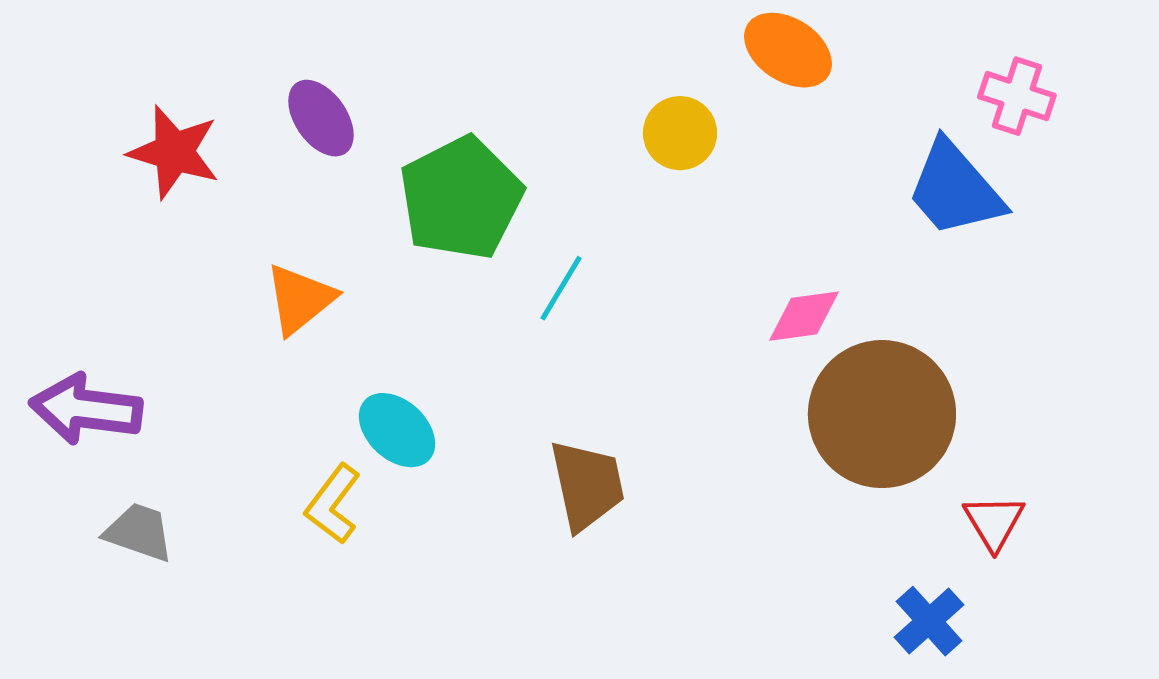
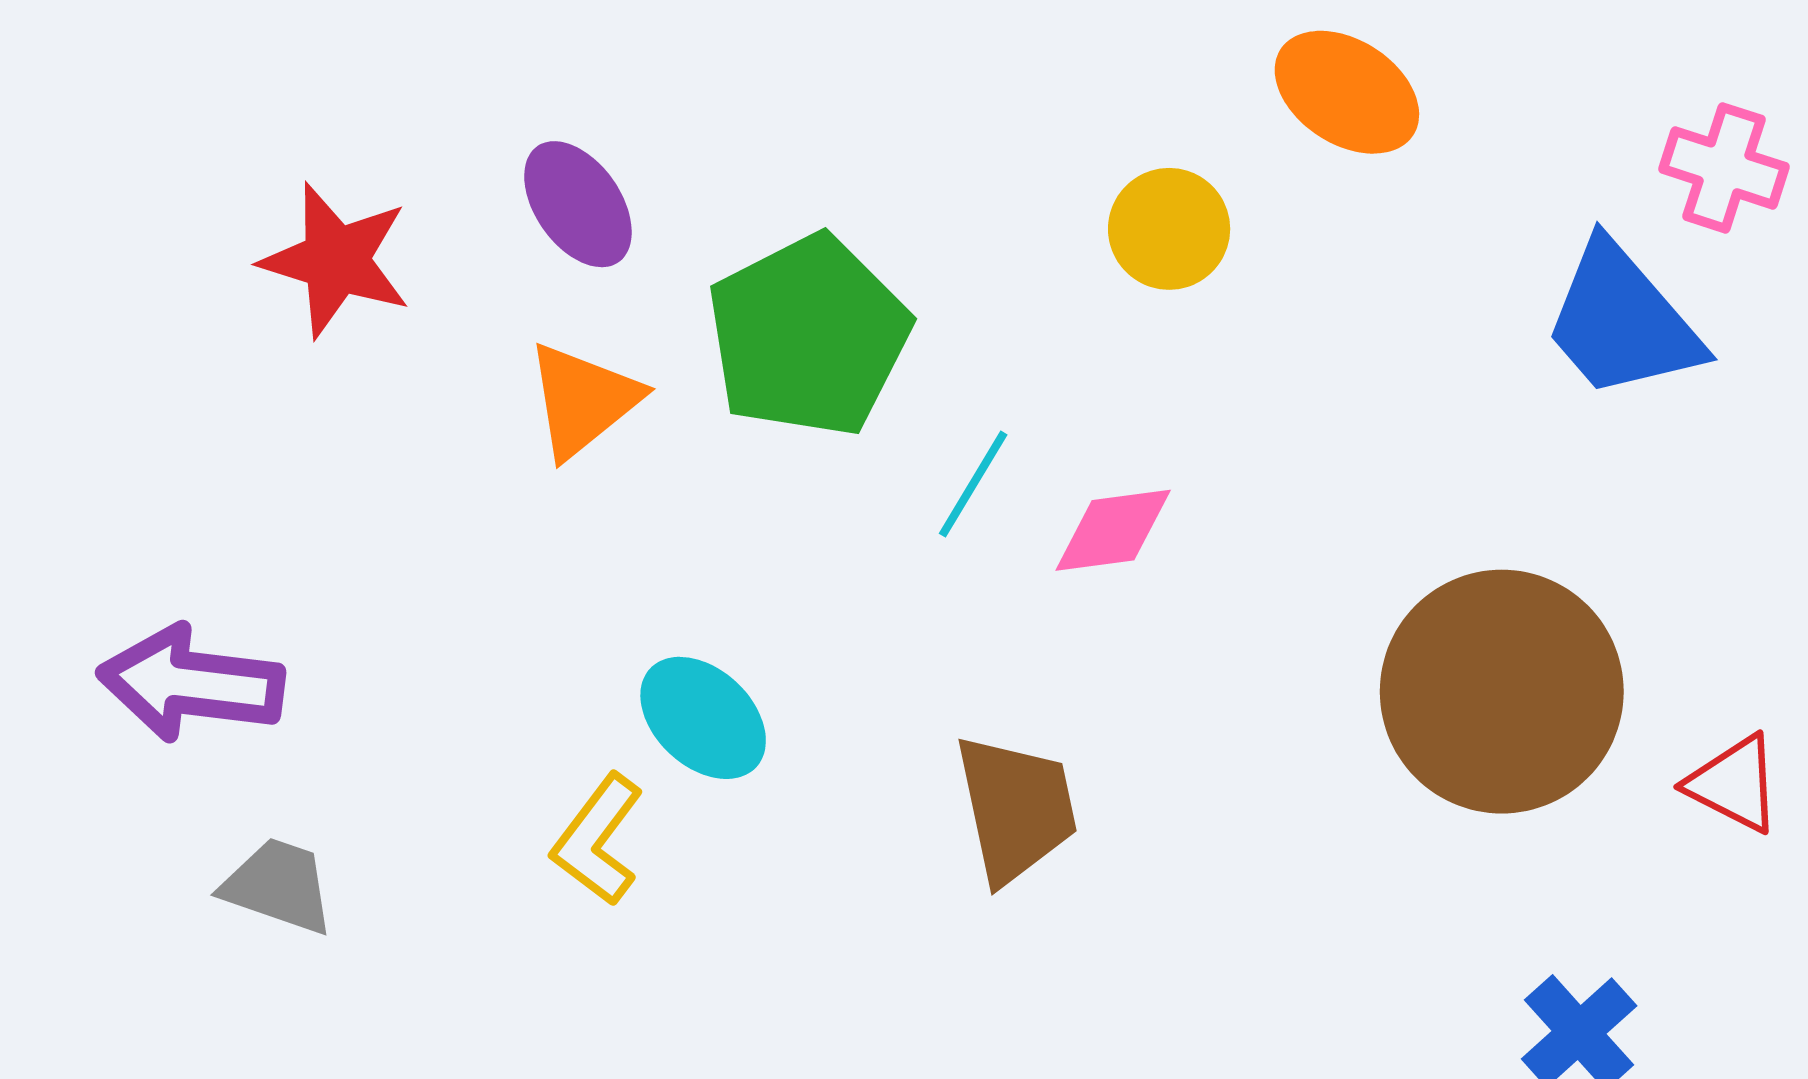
orange triangle: (300, 299) -> (583, 400), moved
pink diamond: (804, 316) -> (1113, 530), moved
red triangle: (994, 522) -> (1734, 784), moved, turned -32

